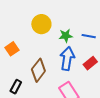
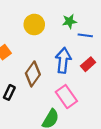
green star: (66, 36) -> (69, 21), moved

